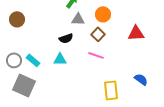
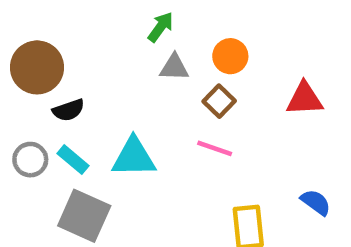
brown circle: (17, 19) -> (37, 67), size x1.5
black semicircle: (66, 38) -> (68, 110), moved
cyan triangle: (60, 59) -> (134, 157), size x1.5
gray square: (24, 85) -> (84, 216), moved

